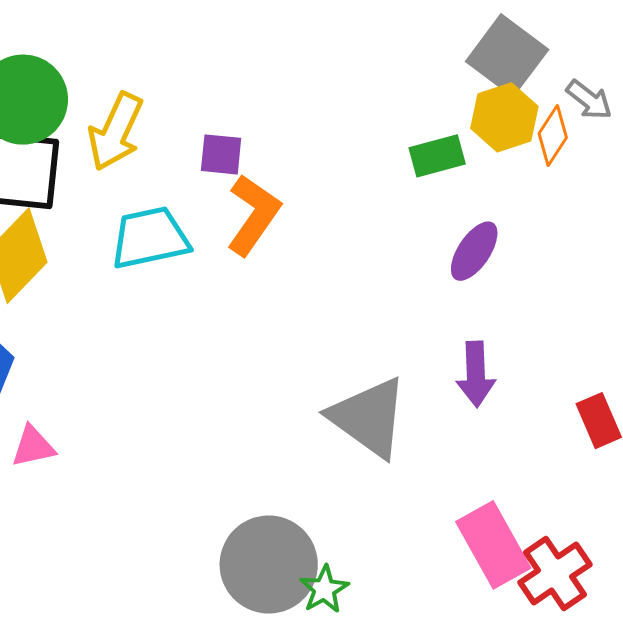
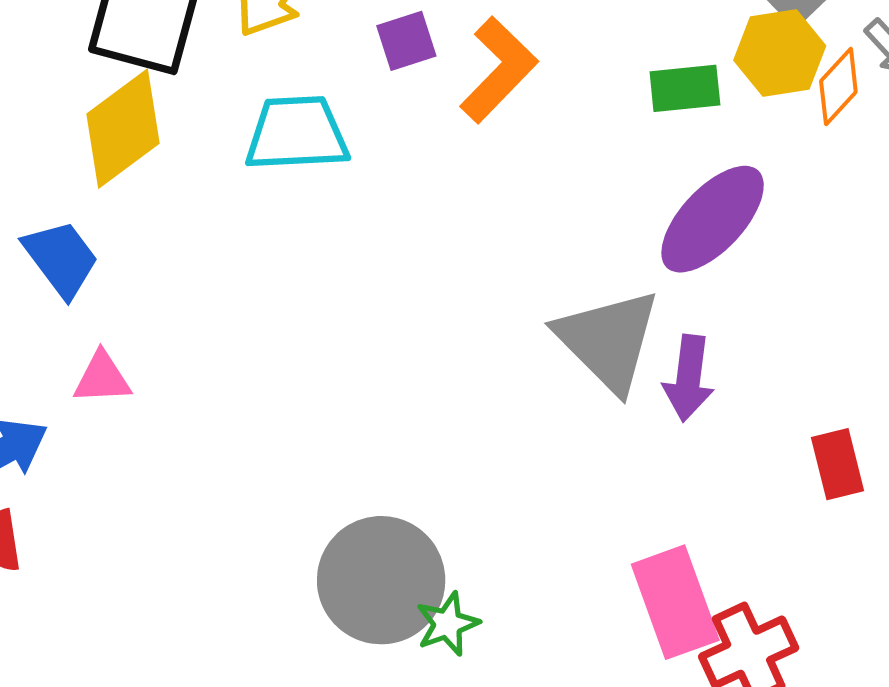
purple square: (221, 154) -> (406, 41), turned -33
orange L-shape: (253, 215) -> (499, 70), moved
purple ellipse: (474, 251) -> (713, 219), size x1.5
gray triangle: (369, 417) -> (608, 340), moved

